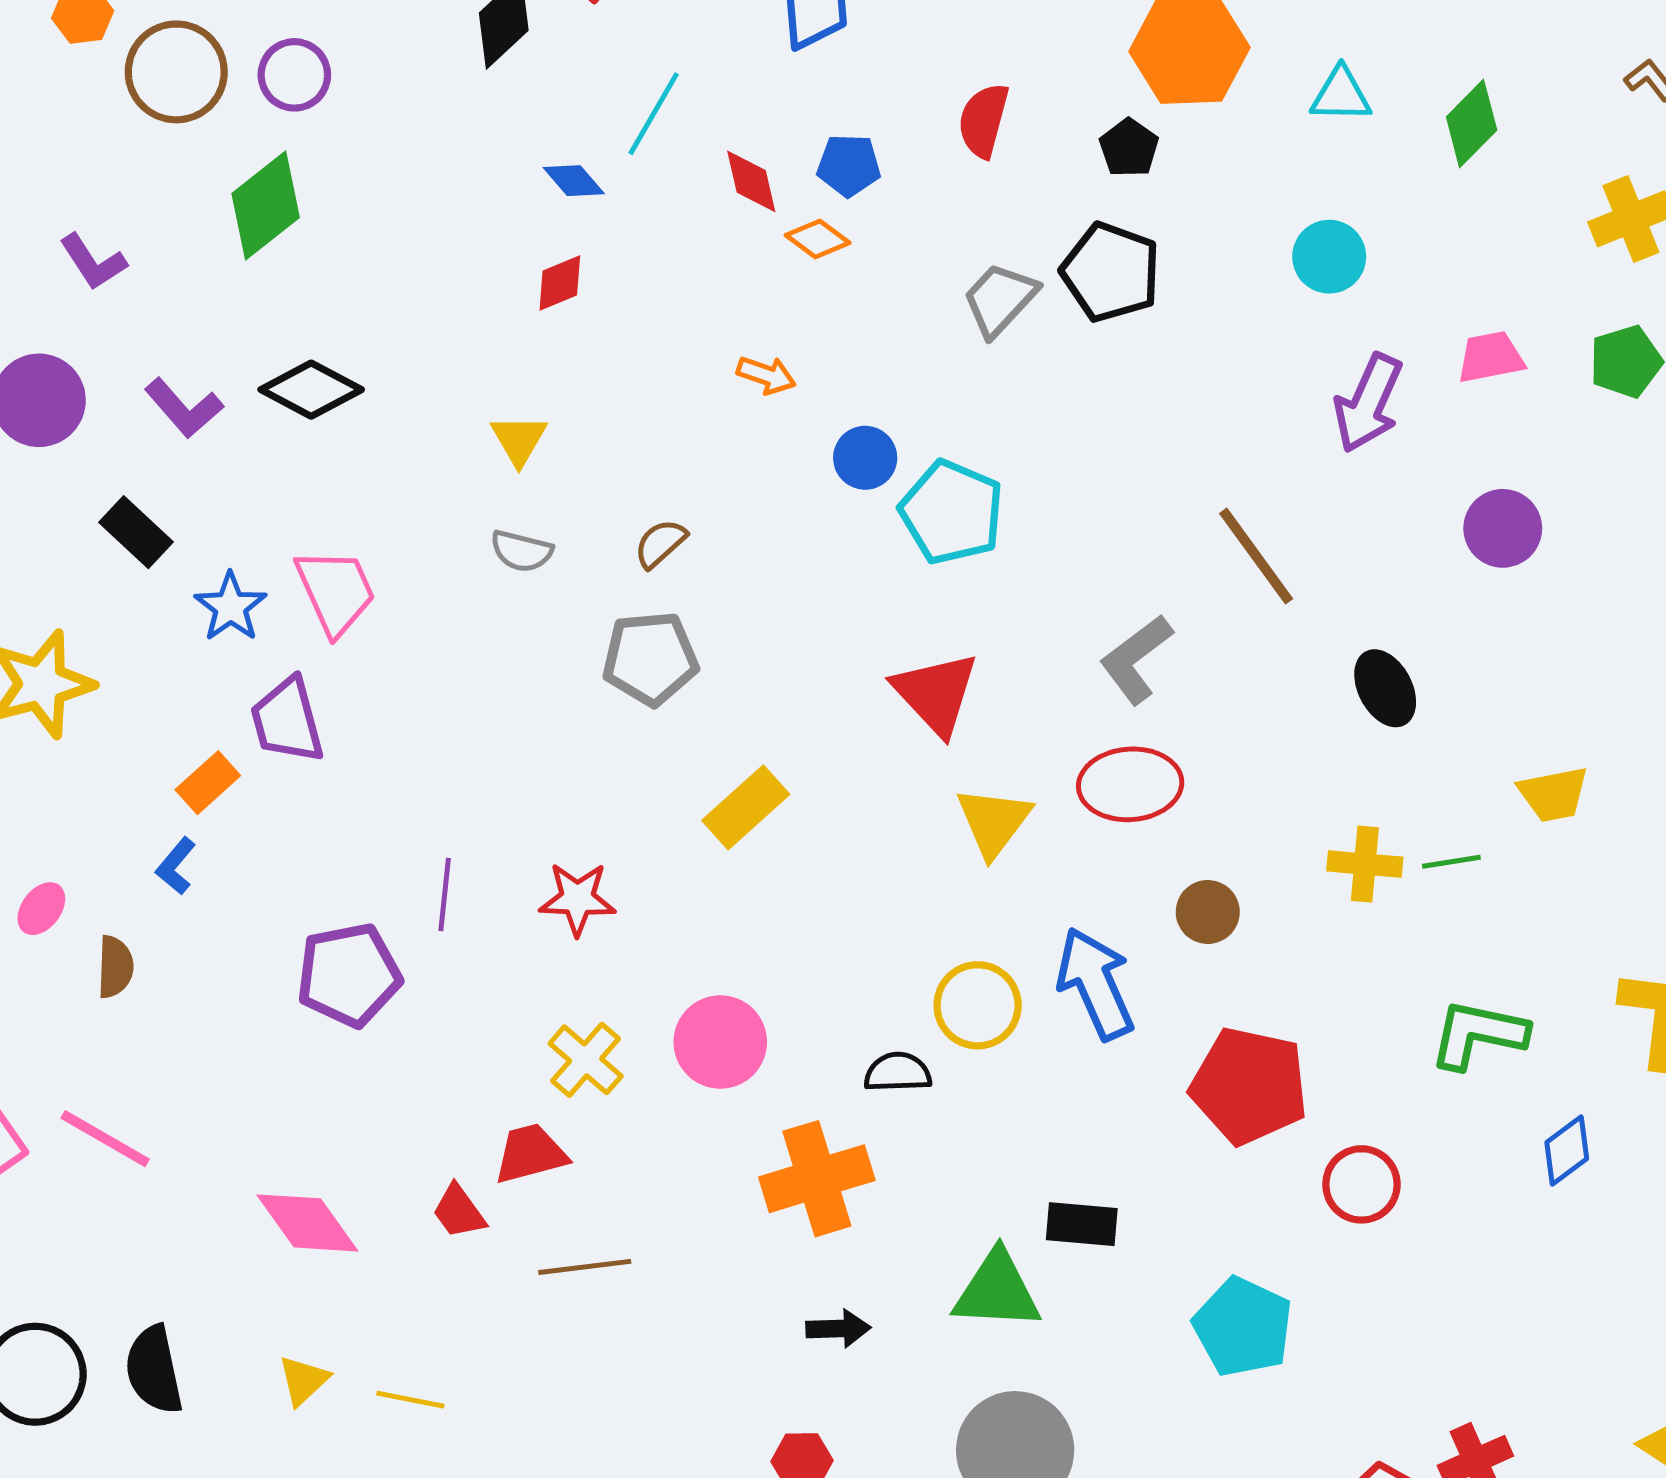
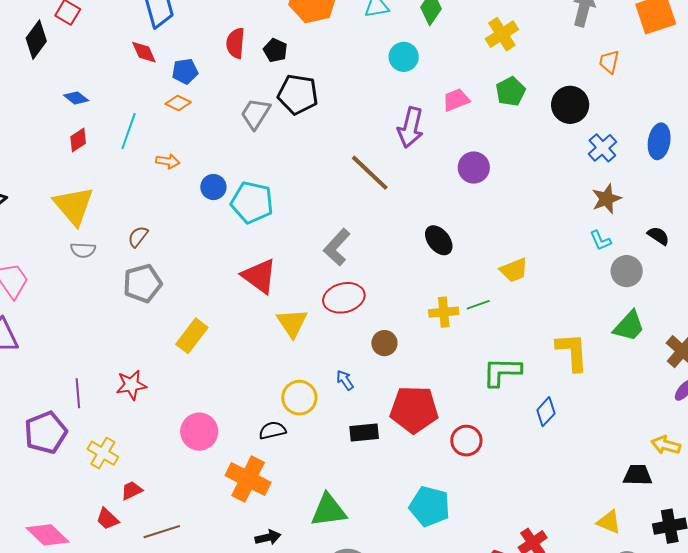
cyan line: (654, 114) -> (129, 131), moved
black pentagon: (1129, 148) -> (275, 50), moved
red diamond: (751, 181) -> (144, 52), moved
cyan circle: (1329, 257) -> (404, 57), moved
yellow triangle: (519, 440) -> (74, 206), size x1.8
brown line: (1256, 556) -> (370, 173), moved
blue arrow: (1095, 984) -> (345, 380), size x0.5
yellow cross: (586, 1060) -> (103, 453), moved
red trapezoid: (530, 1154) -> (132, 490), size x0.7
orange cross: (817, 1179) -> (248, 479), turned -36
black rectangle: (1082, 1224) -> (364, 432), moved

